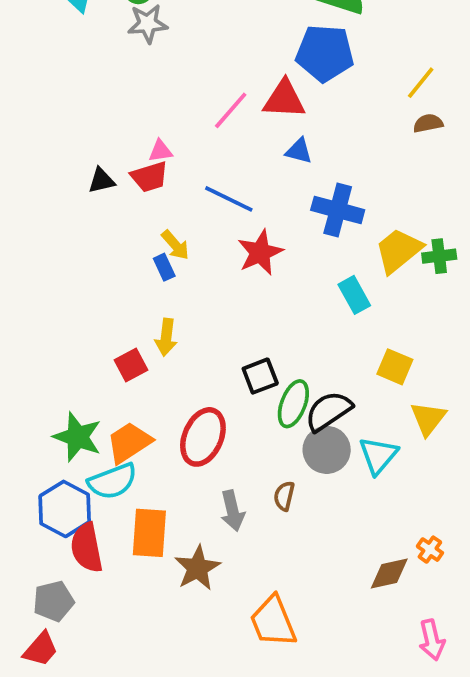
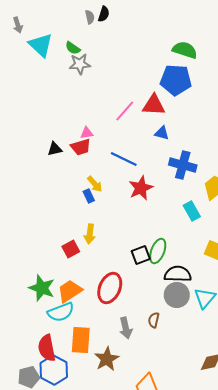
green ellipse: (293, 404) -> (158, 251), moved
black semicircle: (328, 411) -> (178, 274), turned 36
blue hexagon: (65, 509) -> (54, 370), moved

